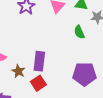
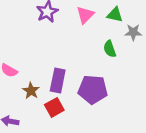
purple pentagon: (84, 74) -> (93, 90), moved

